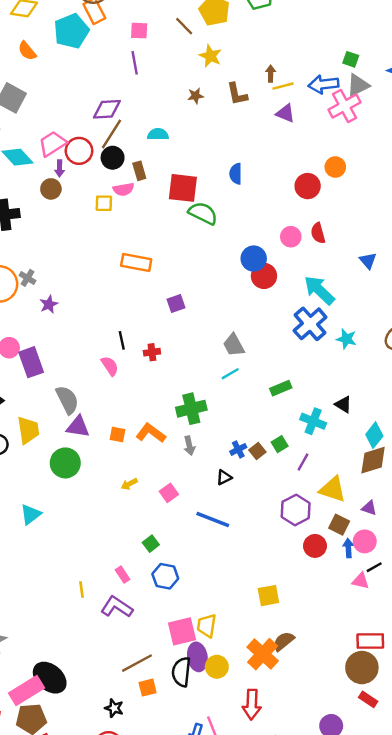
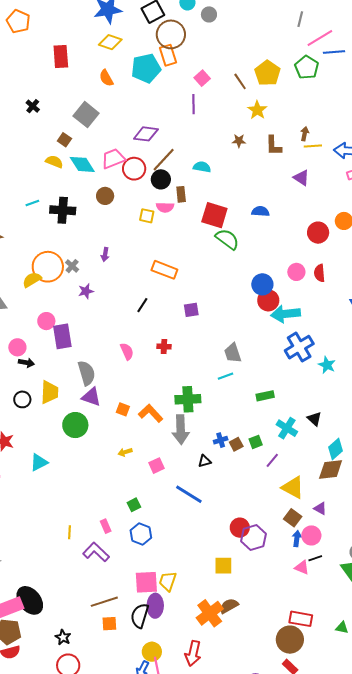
pink square: (139, 31) -> (202, 78), turned 35
purple diamond: (107, 109) -> (146, 134), moved
purple triangle: (285, 113) -> (301, 178), moved
purple arrow: (60, 168) -> (105, 254), moved
blue semicircle: (236, 174) -> (260, 211), turned 84
cyan arrow: (319, 290) -> (286, 314), moved, turned -60
black line: (122, 340) -> (142, 305), moved, turned 35
gray arrow: (189, 446) -> (181, 430), size x1.8
purple hexagon: (296, 510) -> (254, 538), moved
red circle: (315, 546) -> (240, 528), moved
yellow circle: (217, 667) -> (152, 652), moved
black star: (114, 708) -> (63, 637), moved

